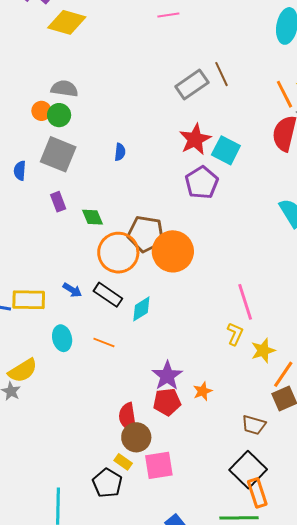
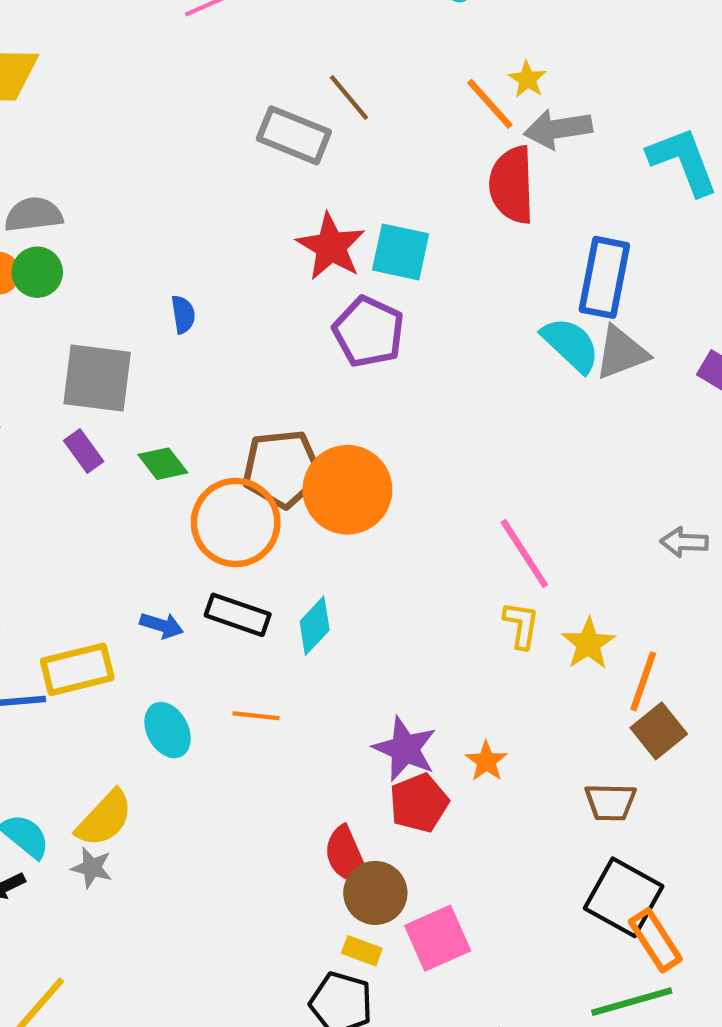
gray rectangle: (192, 84) -> (294, 135), turned 72
gray square: (58, 154) -> (97, 378), moved

